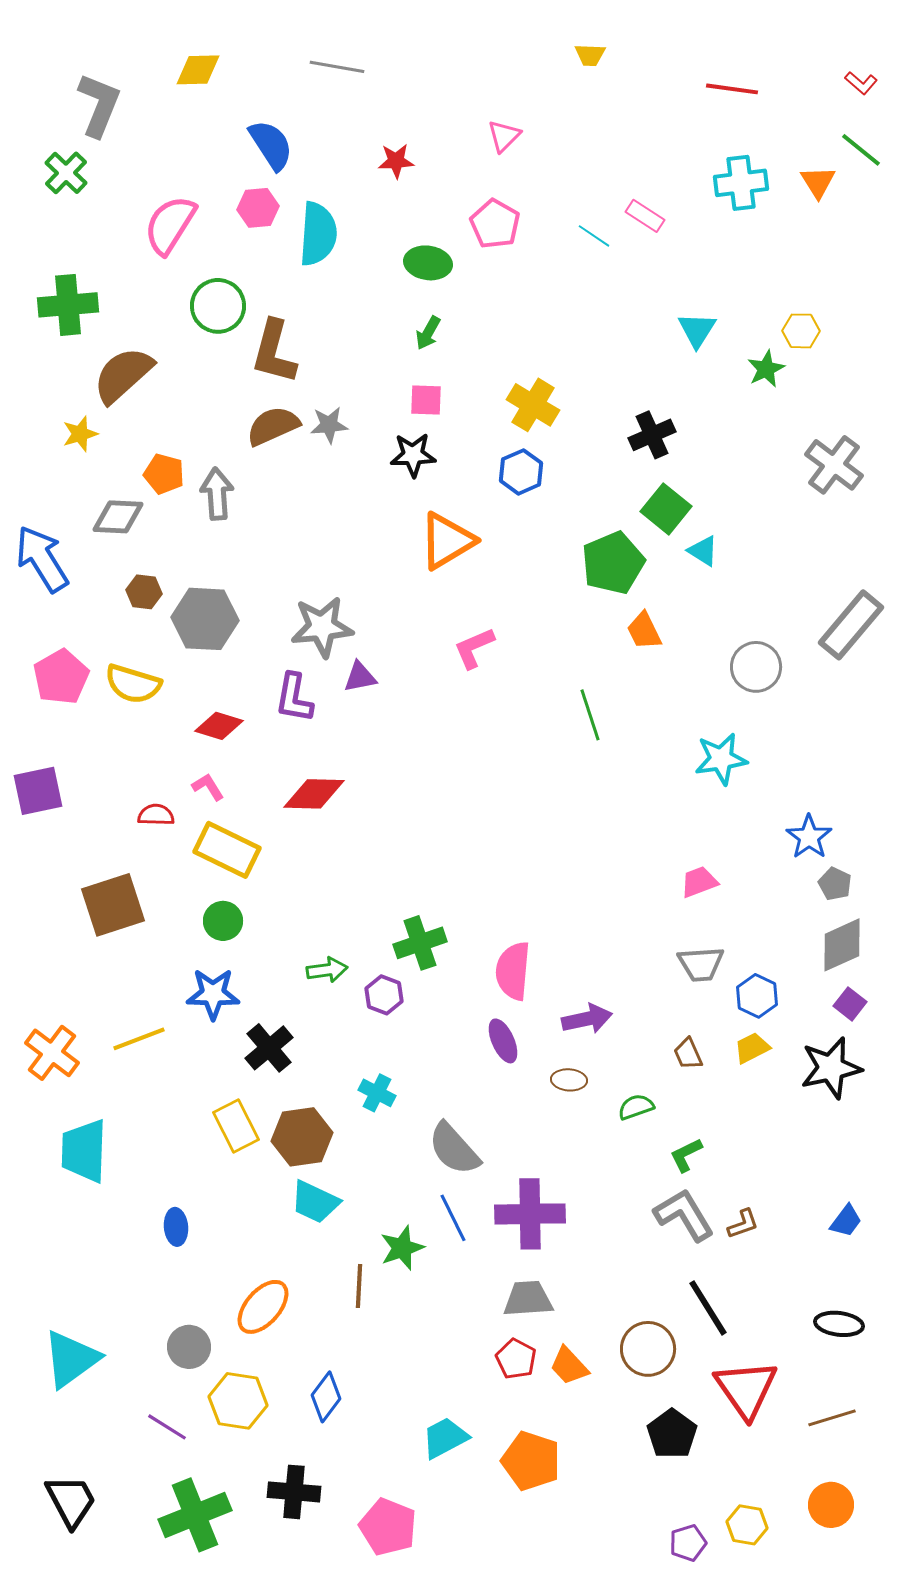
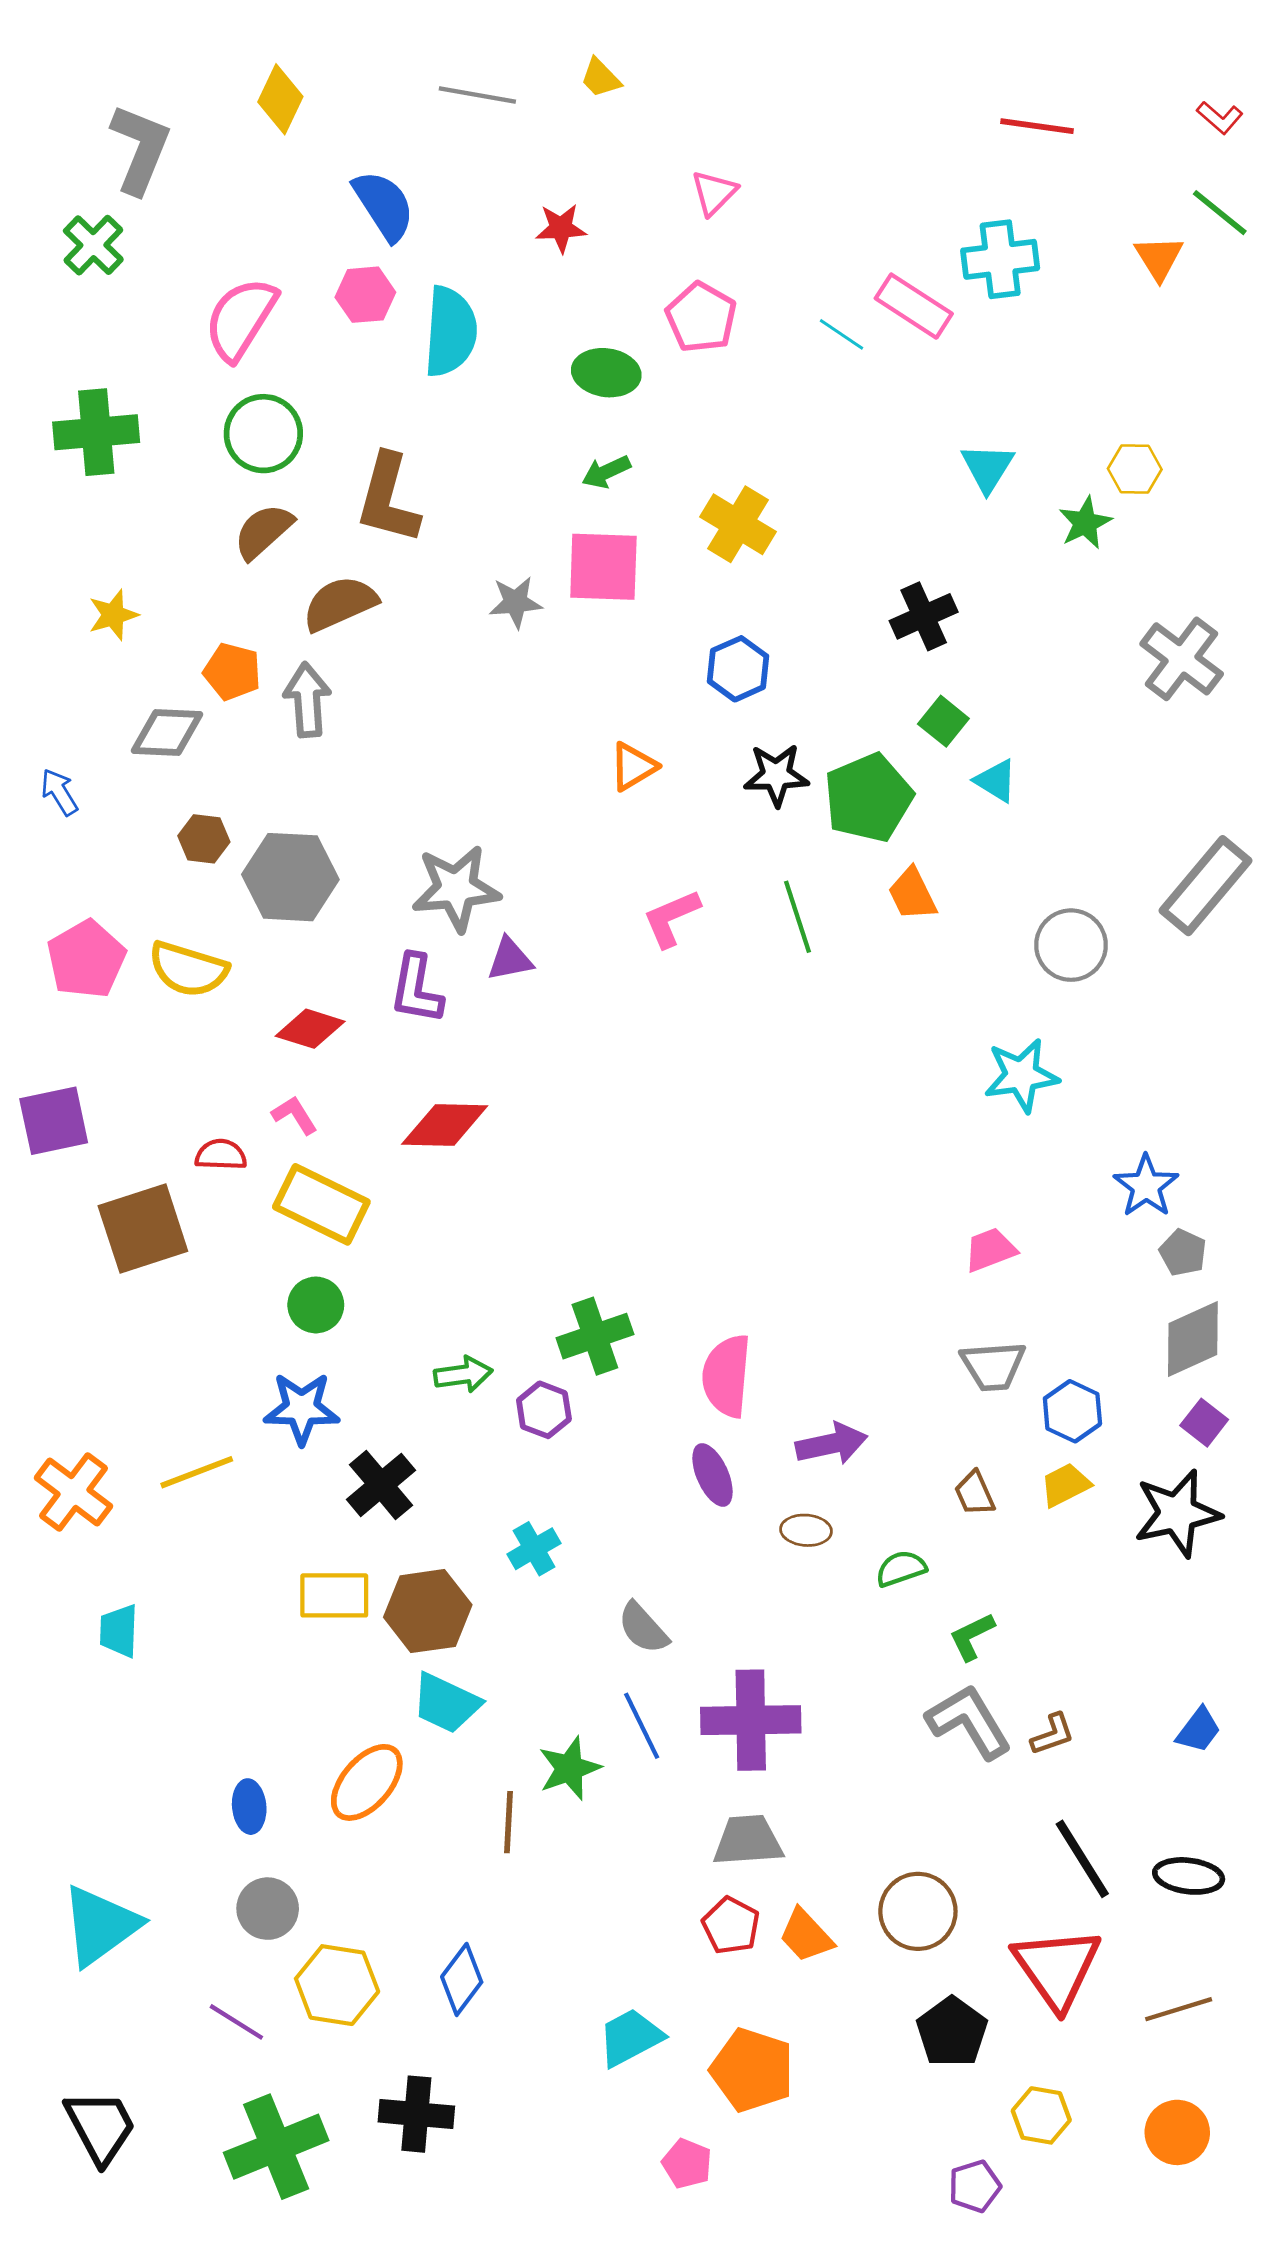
yellow trapezoid: (590, 55) -> (601, 78), moved, turned 44
yellow diamond: (198, 70) -> (280, 99), turned -63
cyan cross: (741, 183) -> (1000, 259), moved
pink rectangle: (645, 216) -> (914, 306), size x1.4
green circle: (218, 306) -> (263, 434), moved
green arrow: (428, 333) -> (606, 472), turned 36
brown semicircle: (123, 375) -> (263, 531), moved, size x0.7
pink square: (426, 400) -> (603, 567), size x1.6
yellow cross: (533, 405) -> (738, 524), moved
gray star: (329, 425) -> (516, 602), moved
brown semicircle: (273, 426) -> (340, 604), moved
black star: (413, 455) -> (776, 775), moved
green square: (666, 509) -> (943, 721), size x0.7
orange triangle: (447, 541) -> (633, 767), size x0.6
blue arrow: (42, 559) -> (59, 792), size x0.5
green line: (590, 715) -> (798, 917), moved
brown square: (113, 905) -> (143, 1228), moved
cyan cross: (377, 1093) -> (534, 1549), turned 33
yellow rectangle: (236, 1126) -> (334, 1595), turned -63
gray semicircle: (454, 1149) -> (643, 1628), size x0.7
cyan trapezoid: (84, 1151) -> (119, 1631), size x0.6
blue ellipse: (176, 1227) -> (249, 1807), moved
orange ellipse: (263, 1307) -> (367, 1782), moved
black line: (708, 1308) -> (1082, 1859), moved
yellow hexagon: (747, 1525) -> (1041, 2115), moved
pink pentagon: (388, 1527) -> (687, 2164), moved, size x0.6

